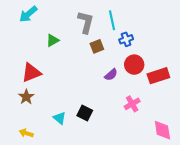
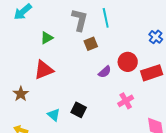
blue cross: (126, 39) -> (156, 37), moved, turned -32
red triangle: (31, 73) -> (44, 70), moved

